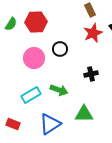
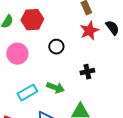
pink circle: (34, 58) -> (17, 54), moved

